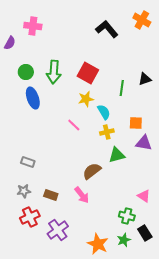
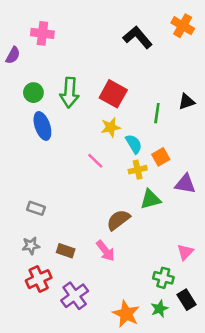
orange square: (136, 123) -> (161, 157), moved, turned -32
pink triangle: (144, 196) -> (185, 252), turned 40

